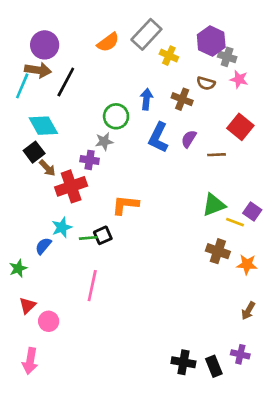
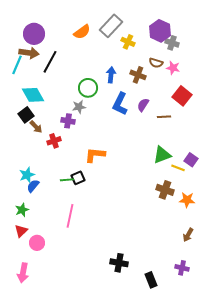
pink star: (239, 79) -> (173, 68), moved
red cross: (71, 186) -> (54, 141), size x0.6
cyan star: (62, 227) -> (27, 175), moved
green star: (18, 268) -> (22, 210), moved
black cross: (183, 362) -> (119, 263), moved
black rectangle: (214, 366) -> (151, 280), moved

